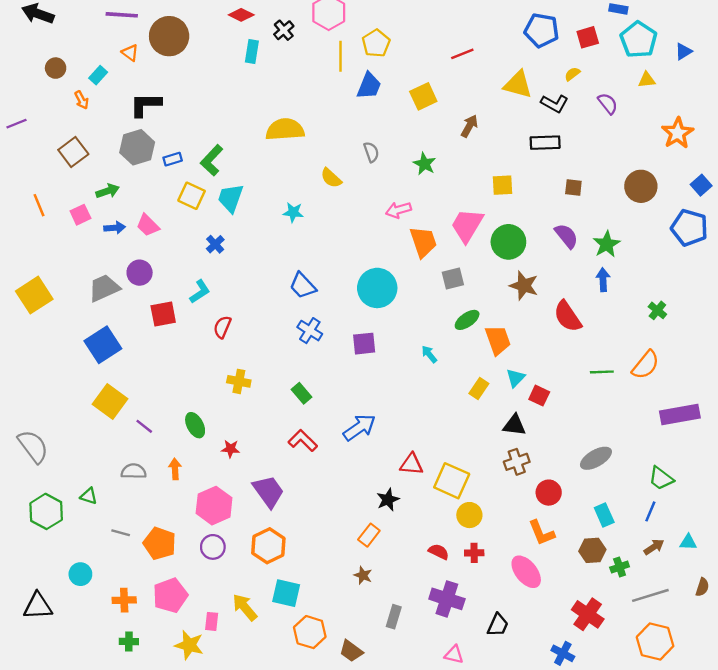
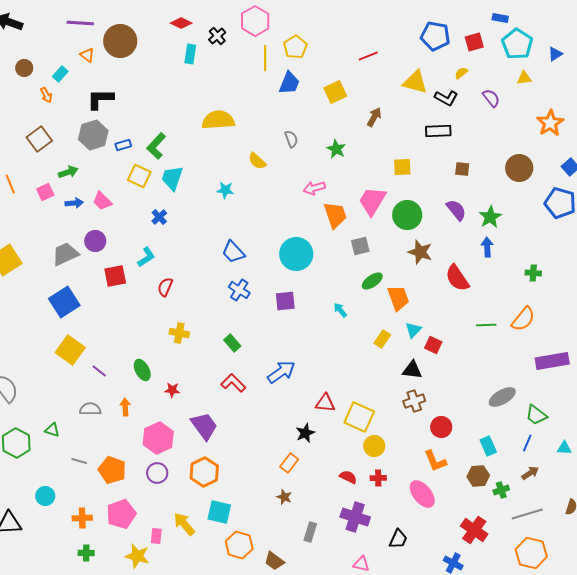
green cross: (657, 310) -> (533, 273), turned -35
gray ellipse: (596, 458) -> (502, 397), moved
cyan triangle: (688, 542) -> (564, 448), moved

